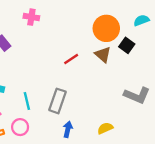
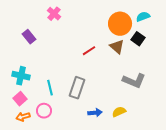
pink cross: (31, 17) -> (54, 14), turned 32
cyan semicircle: (141, 20) -> (143, 17), moved
gray L-shape: (137, 95) -> (134, 81), moved
blue arrow: (68, 129) -> (95, 113), moved, turned 72

